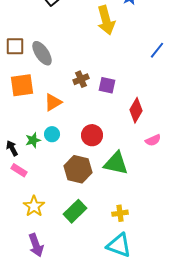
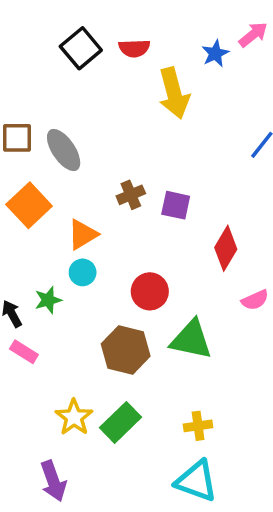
orange square: (22, 85) -> (29, 205), turned -35
cyan circle: (52, 134) -> (83, 272), moved
yellow star: (34, 206) -> (74, 417), moved

